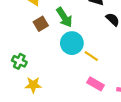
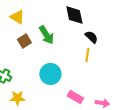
cyan circle: (72, 43) -> (50, 74), moved
yellow line: (91, 56) -> (87, 55), moved, turned 64

